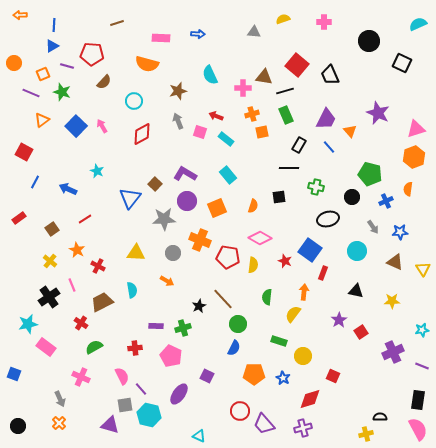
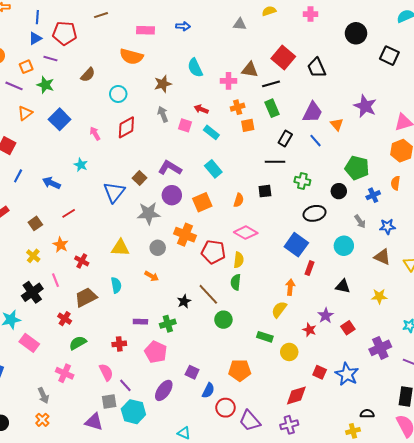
red pentagon: (92, 54) -> (65, 33), moved
pink arrow: (102, 126) -> (95, 133), moved
red star: (285, 261) -> (309, 330), moved
green semicircle: (267, 297) -> (236, 282), moved
blue semicircle: (234, 348) -> (208, 390), moved
blue star: (283, 378) -> (347, 374), moved, size x1.6

